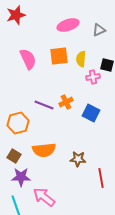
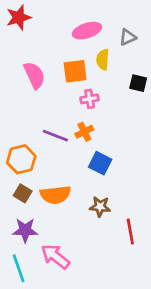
yellow semicircle: (81, 59) -> (103, 59), moved
pink cross: (93, 77) -> (90, 99), moved
blue square: (91, 113) -> (100, 163), moved
brown square: (14, 156) -> (23, 193), moved

